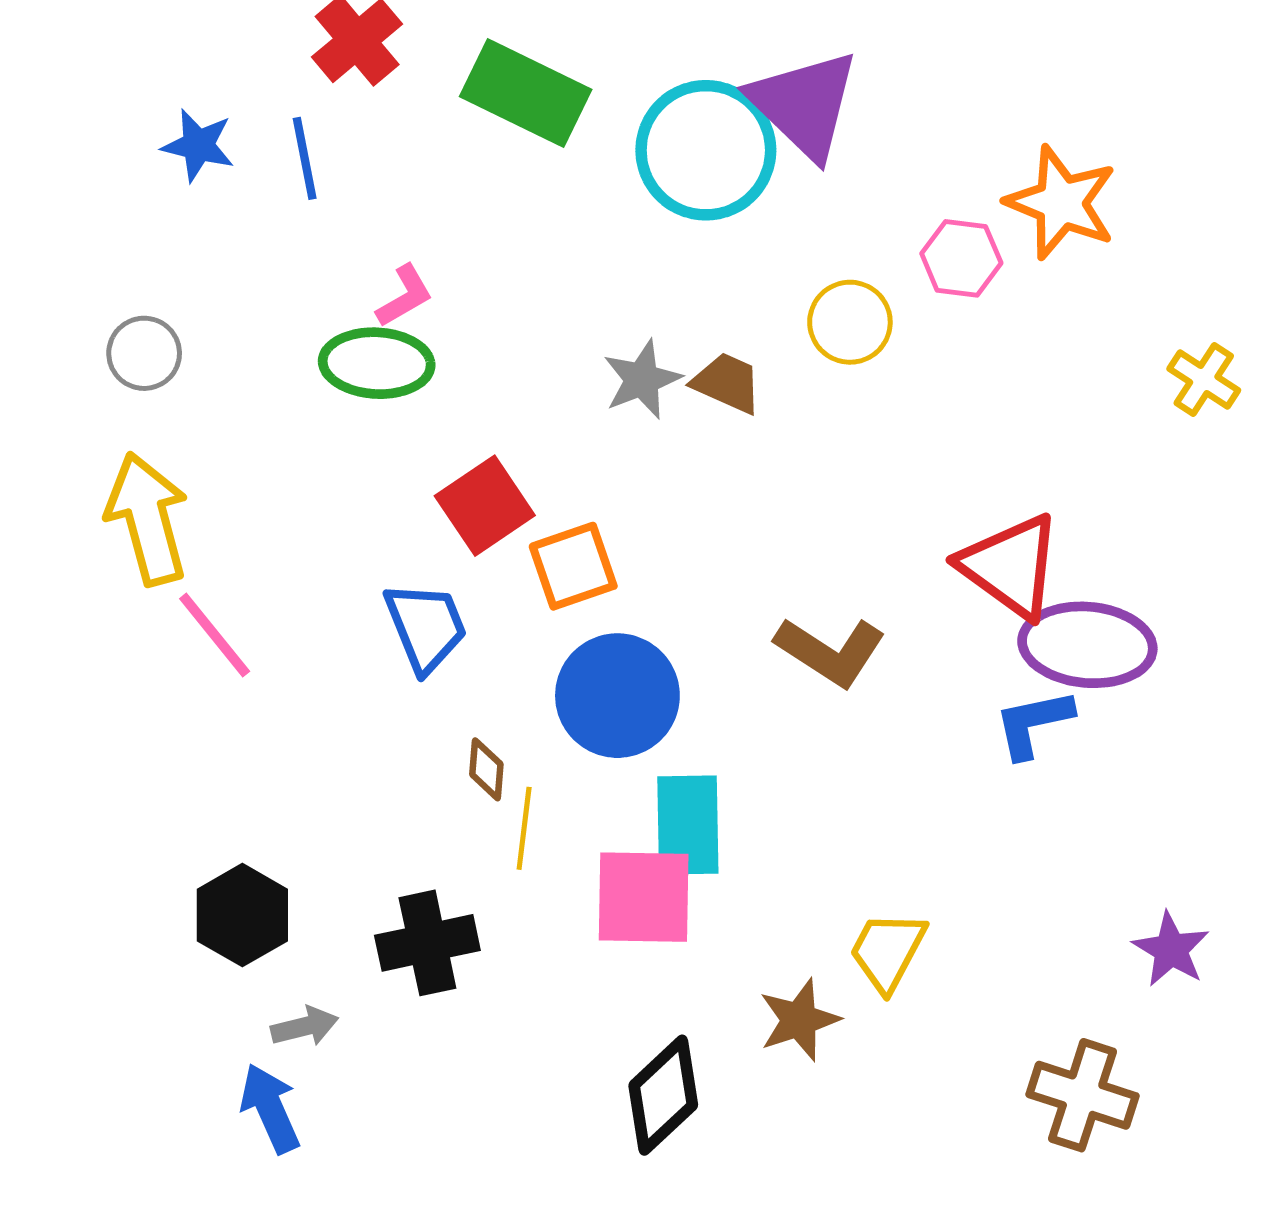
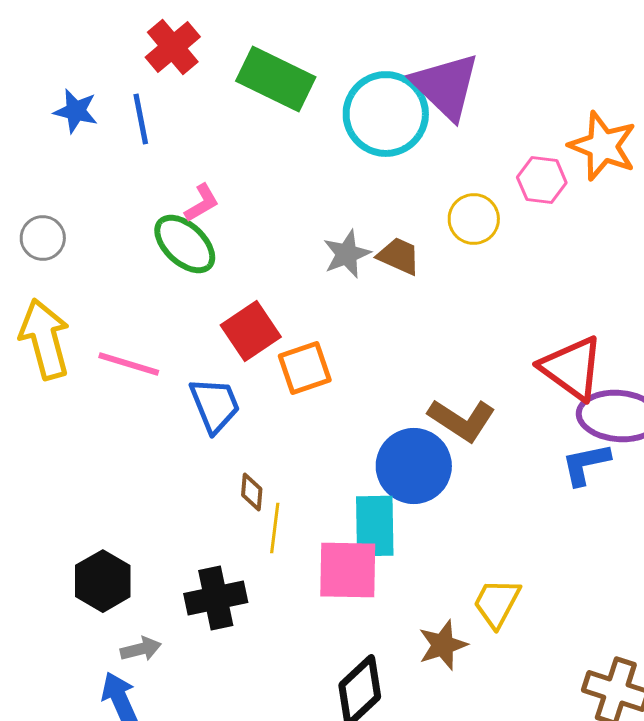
green ellipse: (377, 363) -> (185, 244), turned 40
pink line: (215, 635) -> (129, 364), moved, turned -34
blue circle: (617, 696) -> (414, 466), moved

